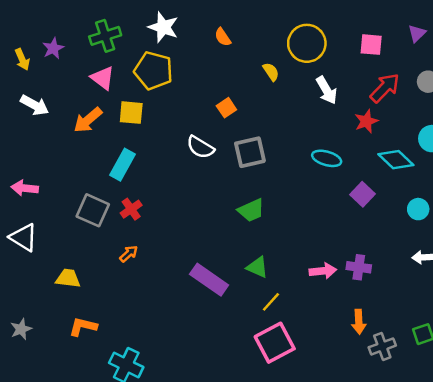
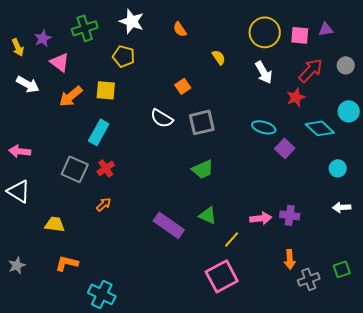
purple triangle: (417, 33) -> (326, 29), moved, turned 35
yellow circle: (307, 43) -> (265, 32), moved
yellow pentagon: (153, 71) -> (124, 56), size x0.7
pink triangle: (103, 78) -> (60, 62), moved
purple square: (363, 194) -> (285, 148), moved
yellow line: (271, 302) -> (232, 239), moved

